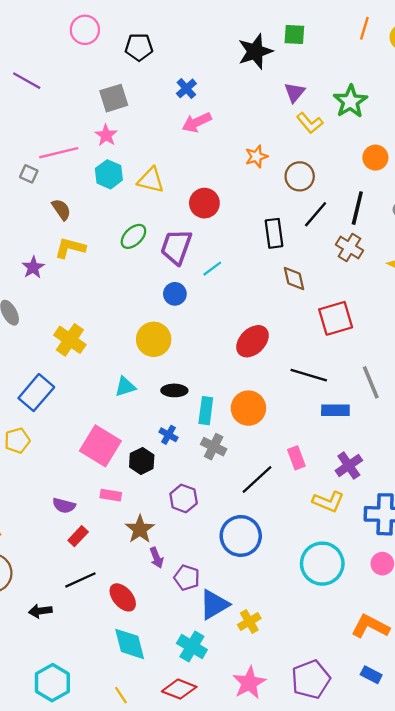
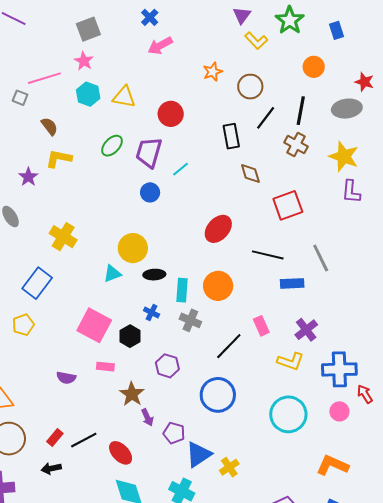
yellow circle: (154, 339) -> (133, 248), moved
red rectangle: (78, 536) -> (55, 437), moved

